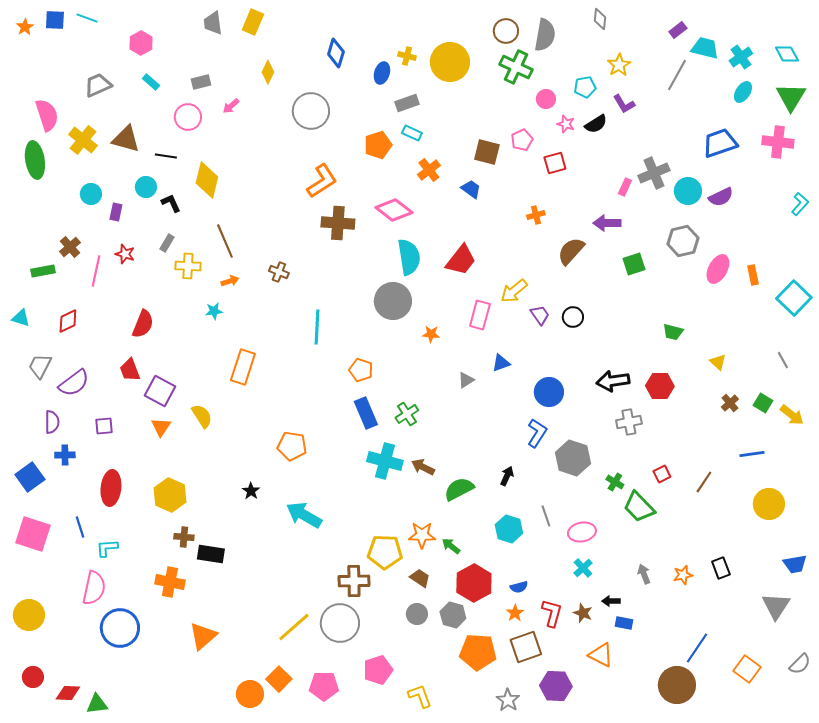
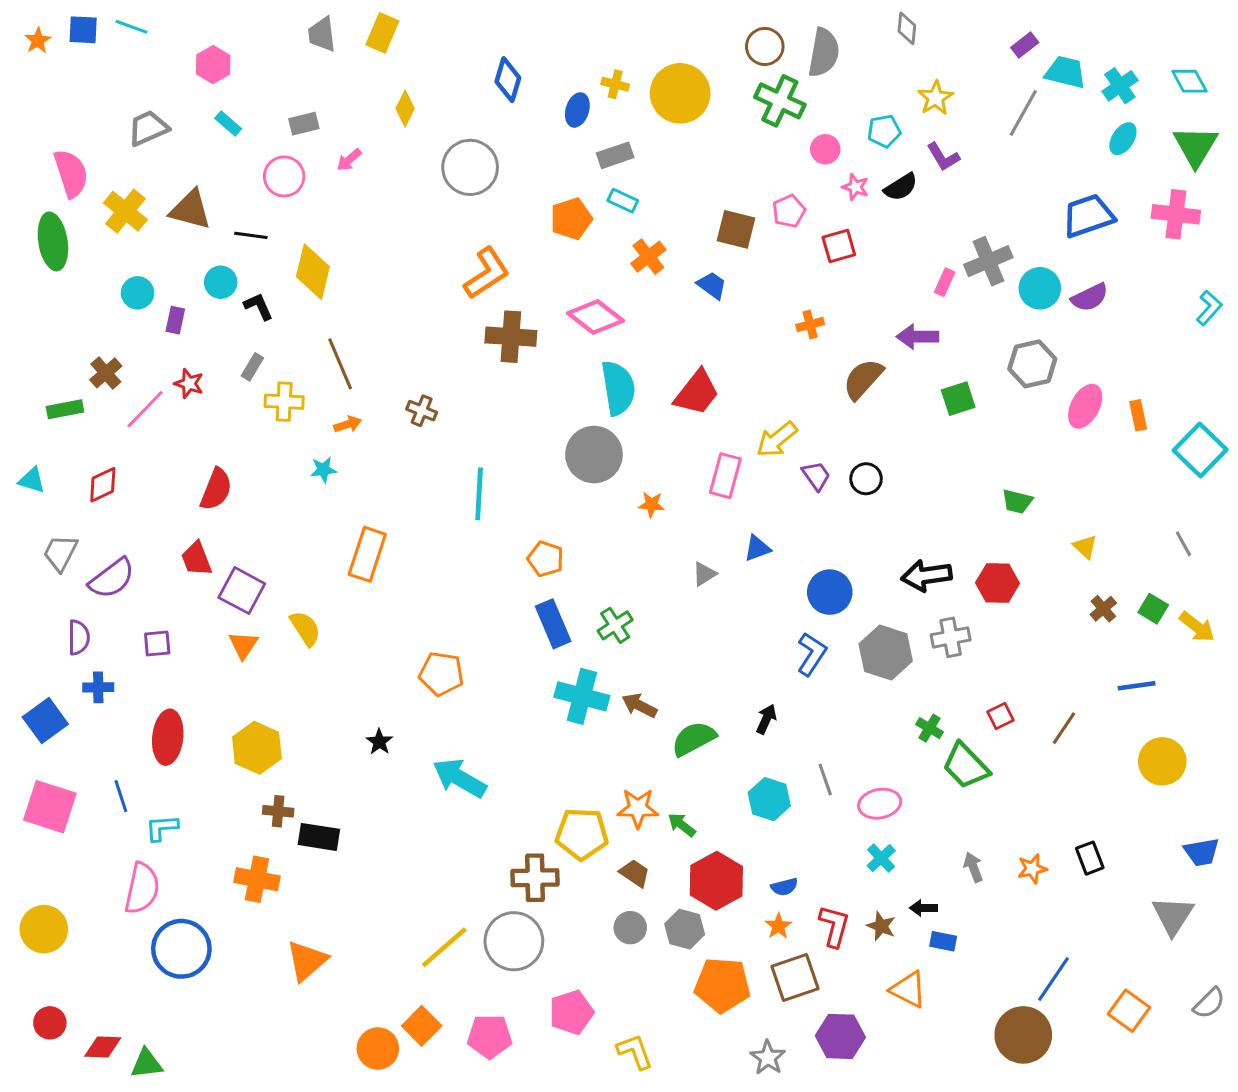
pink line: (96, 271) -> (145, 409), turned 32
gray hexagon: (573, 458) -> (886, 653), moved

